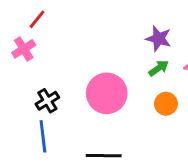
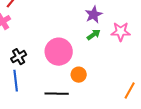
purple star: (159, 39) -> (94, 15), turned 30
orange circle: (166, 104) -> (79, 75), moved

